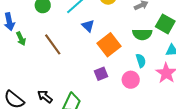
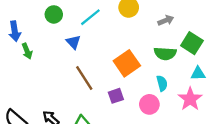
blue triangle: (88, 26) -> (73, 42), moved
brown line: (53, 44) -> (84, 78), moved

